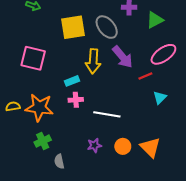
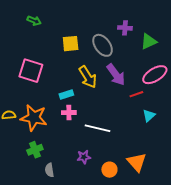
yellow square: (73, 27) -> (71, 44), size x0.7
yellow arrow: (93, 61) -> (88, 77), turned -40
orange circle: (123, 146) -> (109, 170), moved

